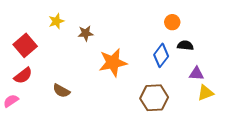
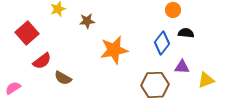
purple triangle: (196, 74) -> (182, 67), moved
red semicircle: (23, 76) -> (42, 61), moved

